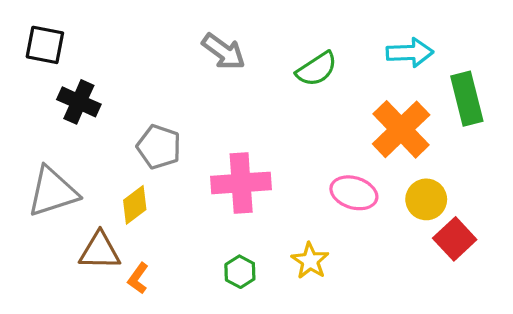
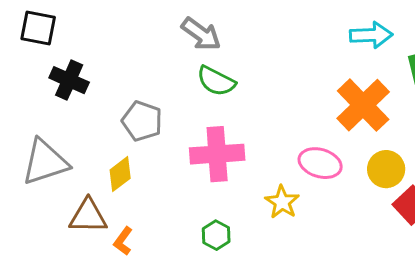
green semicircle: (317, 69) -> (216, 81), moved, turned 60
yellow star: (310, 261) -> (282, 202), moved

